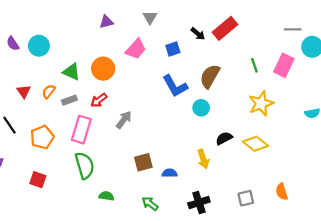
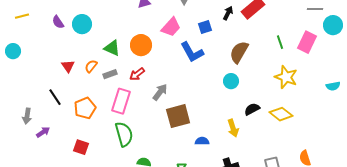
black arrow: (198, 34) -> (228, 13), turned -104
blue L-shape: (175, 86) -> (192, 52), moved
yellow star: (261, 103) -> (286, 77), turned -30
brown square: (143, 162) -> (178, 116), moved, size x1.4

